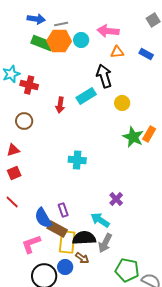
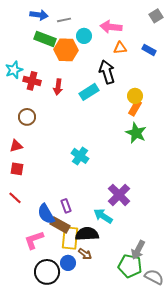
orange hexagon: (59, 41) -> (66, 50), moved
yellow circle: (122, 103) -> (135, 96), moved
red arrow: (60, 105) -> (58, 87), moved
orange rectangle: (149, 134) -> (135, 108), moved
cyan cross: (77, 160) -> (80, 156), turned 30
red square: (14, 173) -> (17, 169), turned 32
purple cross: (116, 199) -> (119, 195), size x1.6
gray arrow: (105, 243) -> (138, 250), moved

